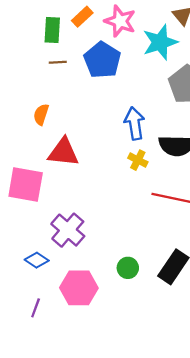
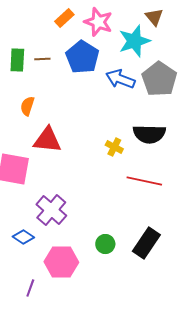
green rectangle: (52, 30) -> (17, 60), moved
blue arrow: (135, 123) -> (120, 79), moved, turned -60
purple line: (36, 308) -> (30, 288), moved

